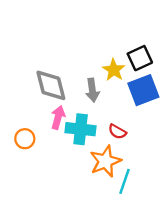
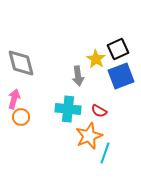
gray diamond: (51, 85) -> (21, 63), moved
pink arrow: (58, 117) -> (14, 99), moved

